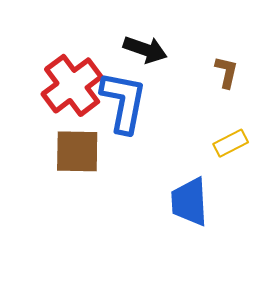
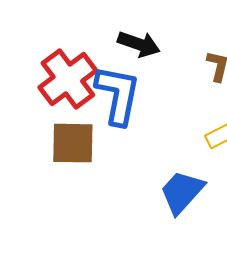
blue trapezoid: (189, 202) -> (182, 192), turned 45

